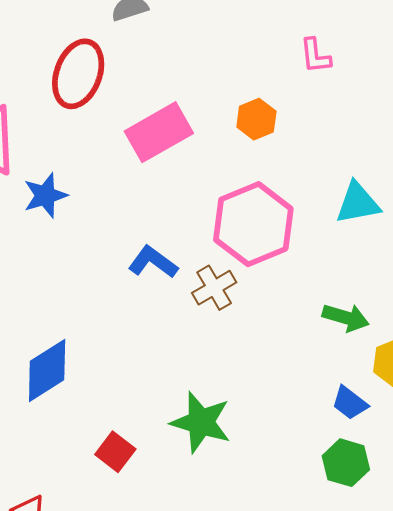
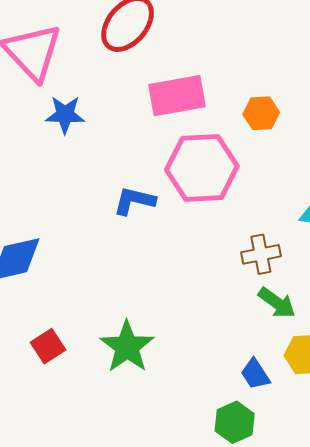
pink hexagon: (253, 224) -> (202, 168), moved
blue L-shape: (153, 262) -> (134, 201), turned -42
brown cross: (214, 288) -> (261, 254), moved

